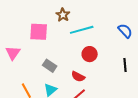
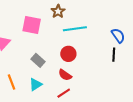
red circle: (90, 54) -> (68, 54), moved
black line: (125, 65) -> (114, 55), moved

